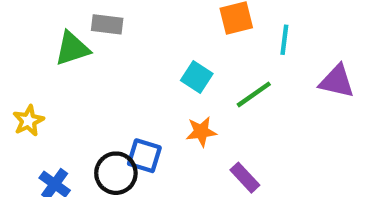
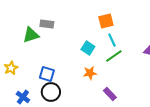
cyan line: (284, 40) -> (112, 40), moved, turned -32
blue square: (144, 156) -> (47, 74), moved

